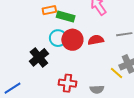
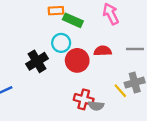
red circle: (72, 40) -> (77, 60), moved
red cross: (67, 83) -> (84, 99), moved

